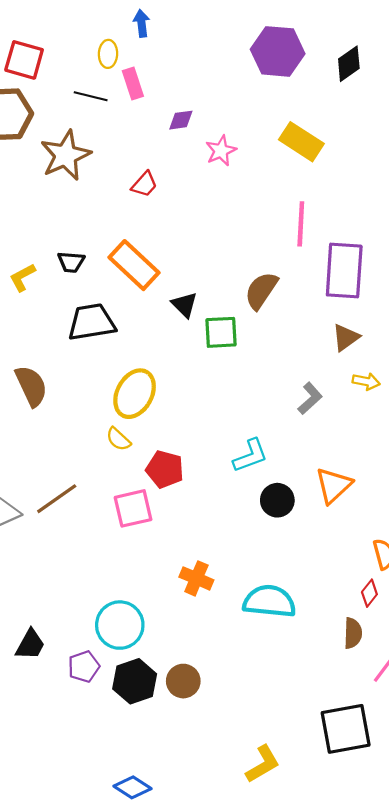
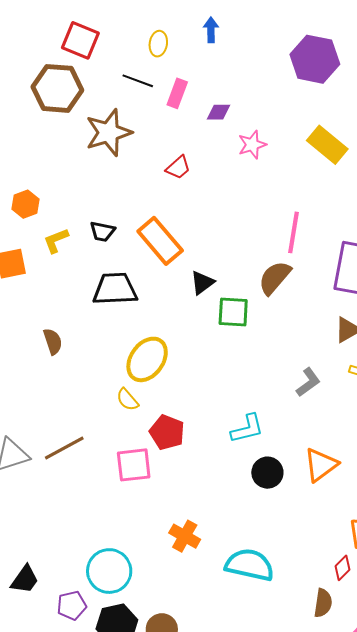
blue arrow: (142, 23) -> (211, 30), moved
pink rectangle: (133, 83) -> (177, 93), moved, turned 32
pink line: (301, 224) -> (294, 232), moved
black triangle: (184, 305) -> (202, 283), turned 32
brown semicircle: (31, 386) -> (53, 341), size x0.7

